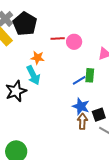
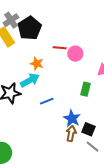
cyan arrow: (33, 75) -> (30, 80), turned -102
blue line: (79, 80) -> (47, 101), moved
black square: (99, 115) -> (88, 129), turned 32

